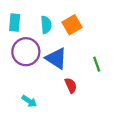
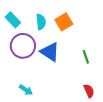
cyan rectangle: (15, 22) -> (13, 20), turned -49
red semicircle: (71, 85) -> (89, 91), moved

